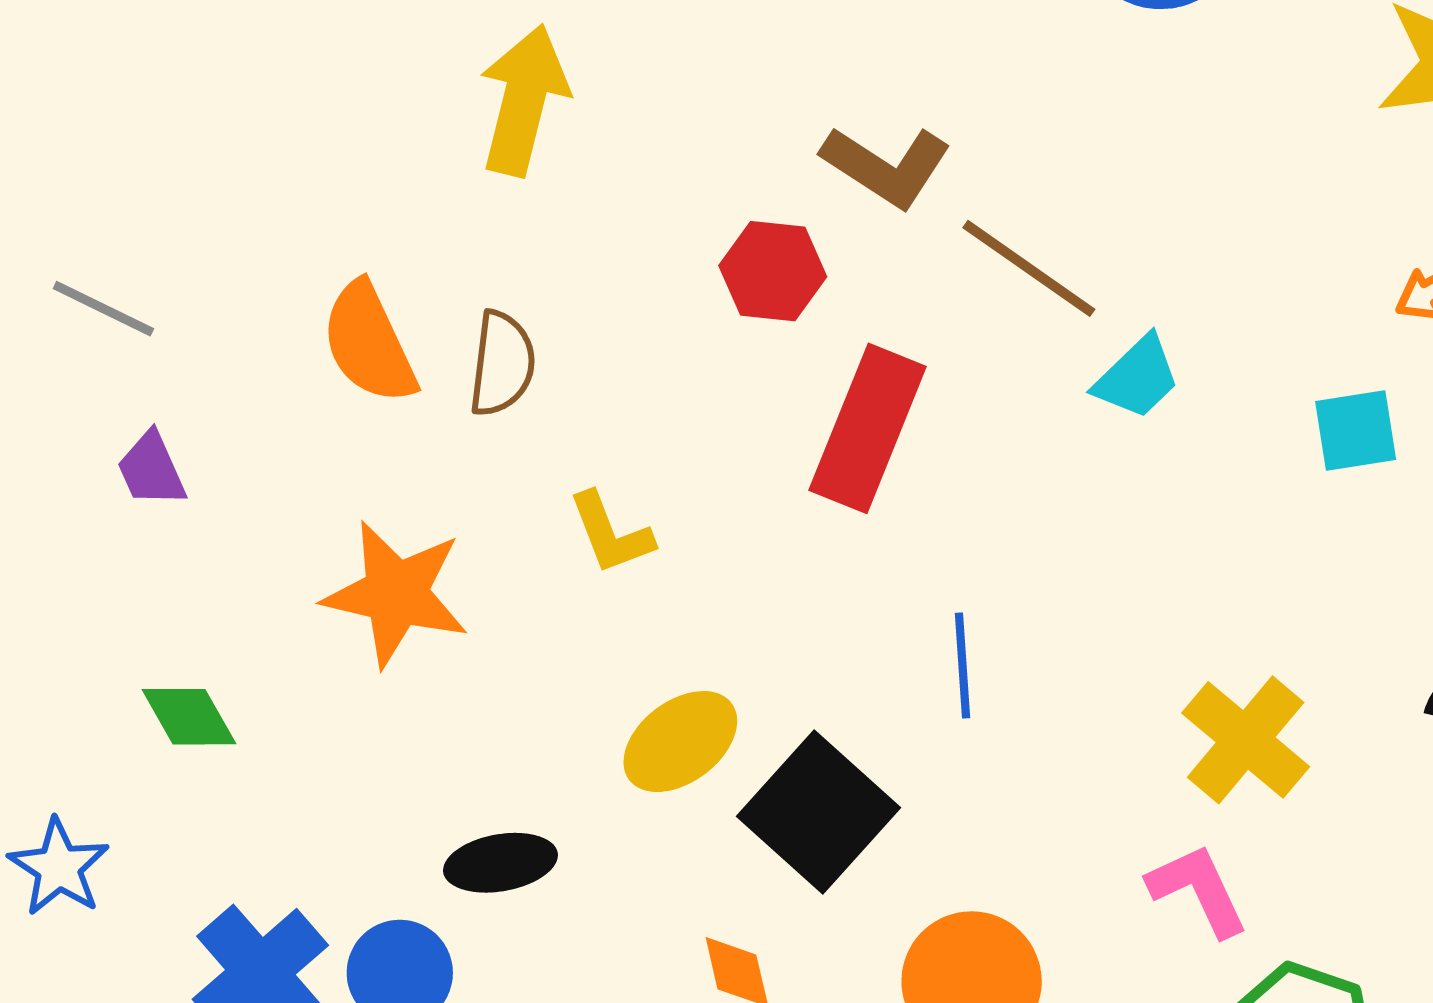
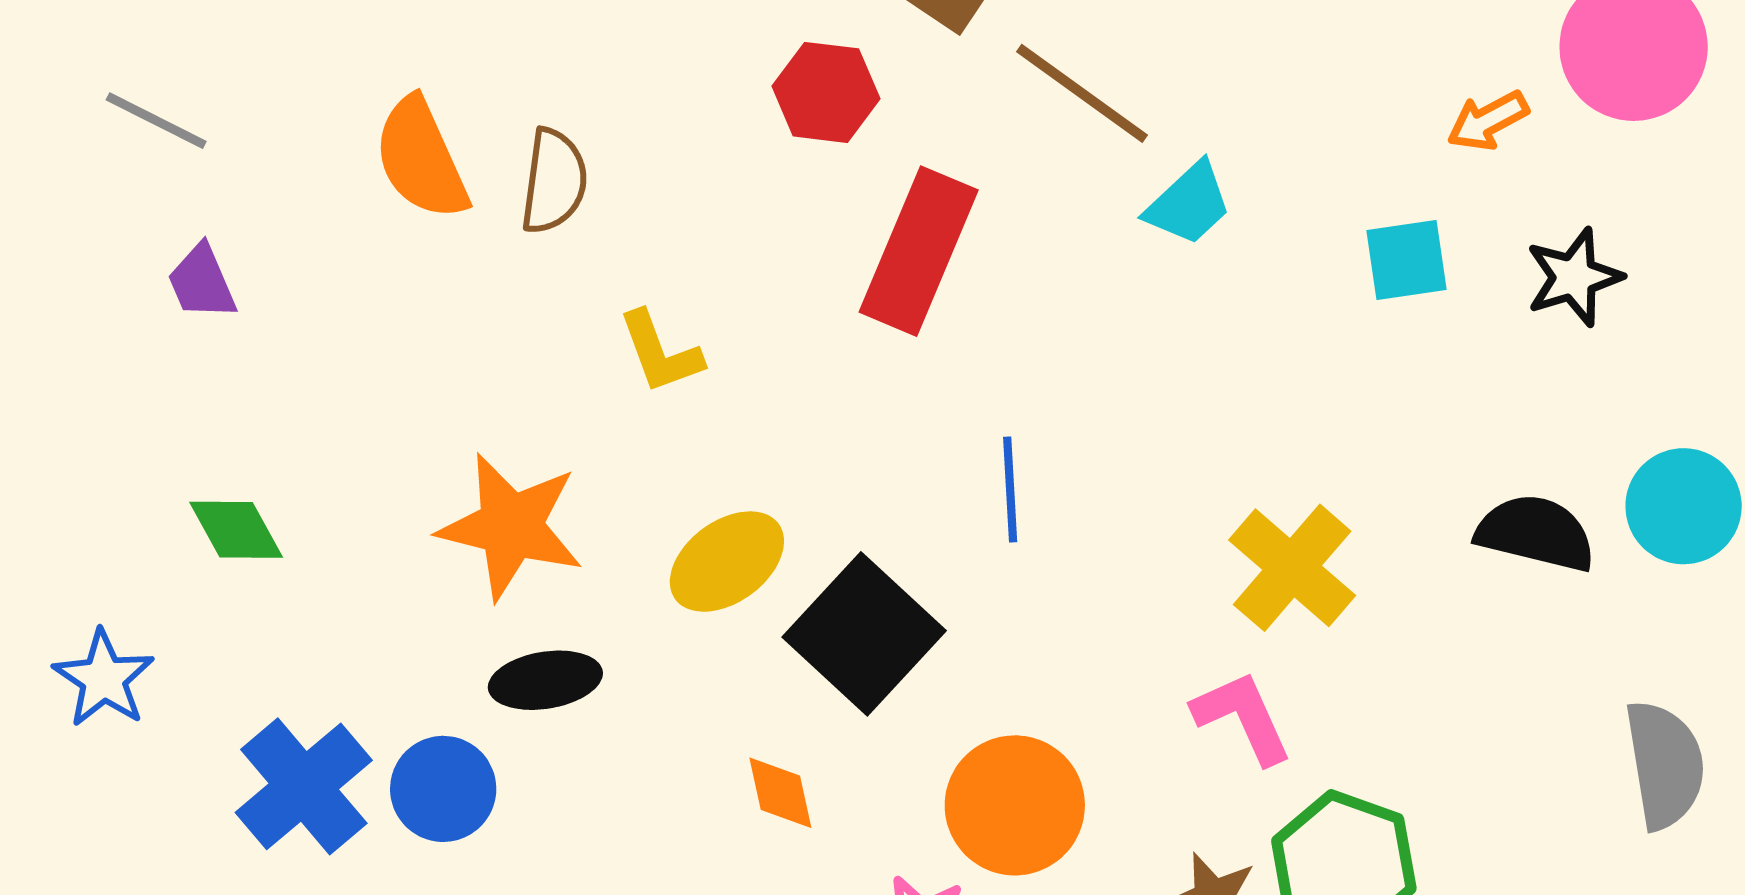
orange star: (396, 594) -> (511, 526), moved

